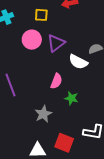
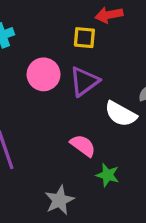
yellow square: (41, 15) -> (84, 38), moved
pink semicircle: (56, 81) -> (83, 146), turned -77

